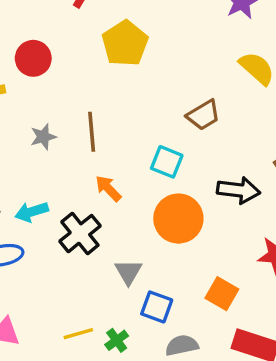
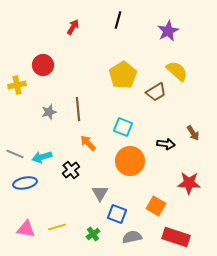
yellow pentagon: (125, 43) -> (123, 75), moved
brown trapezoid: (203, 115) -> (156, 92), moved
black arrow: (238, 190) -> (166, 144), size x0.7
black cross: (80, 234) -> (71, 170), size x0.7
yellow line: (78, 334) -> (57, 227), moved

